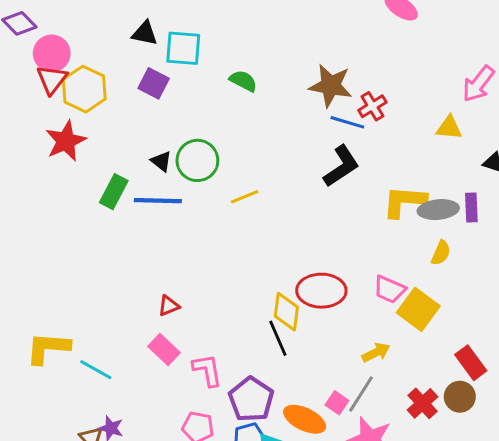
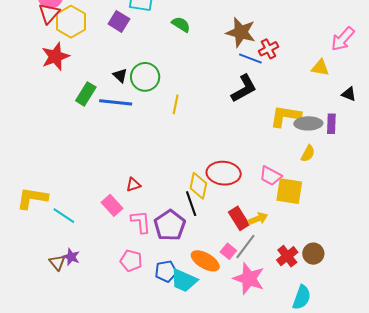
yellow line: (245, 197) -> (176, 104), turned -60
red triangle: (169, 306) -> (133, 185), moved
yellow square: (418, 309) -> (289, 191), turned -32
red rectangle: (471, 363) -> (239, 218), moved
purple pentagon: (251, 399) -> (170, 225), moved

